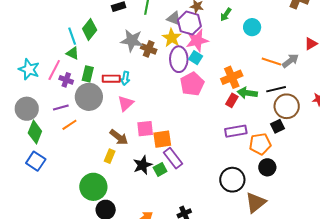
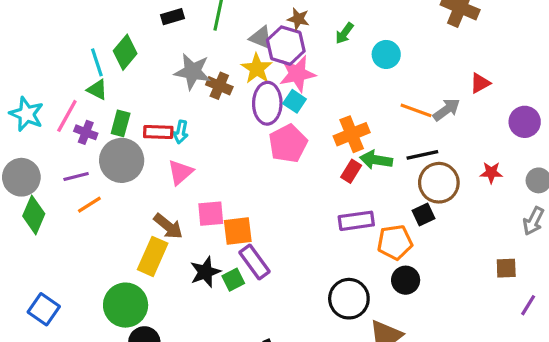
yellow rectangle: (110, 156) -> (153, 256), size x1.6
blue square: (36, 161) -> (44, 309), moved

